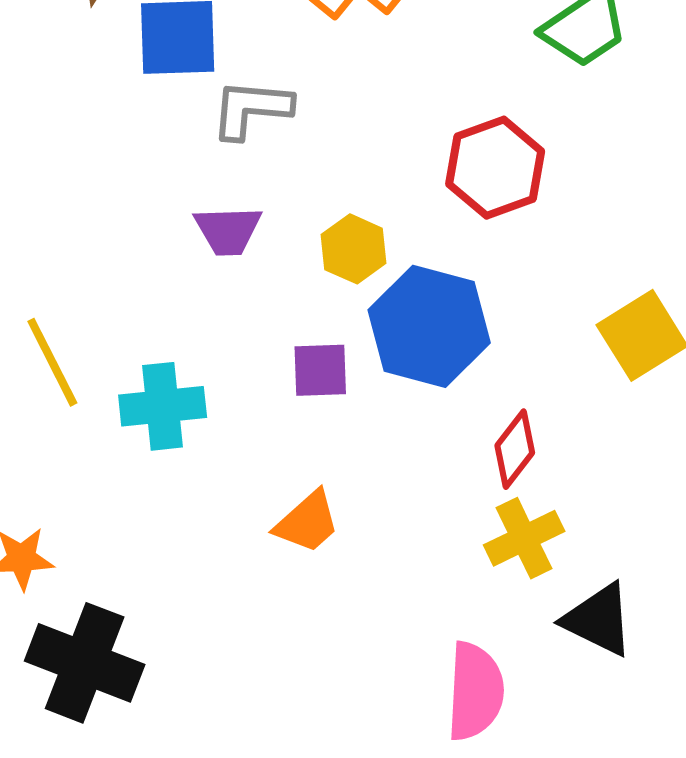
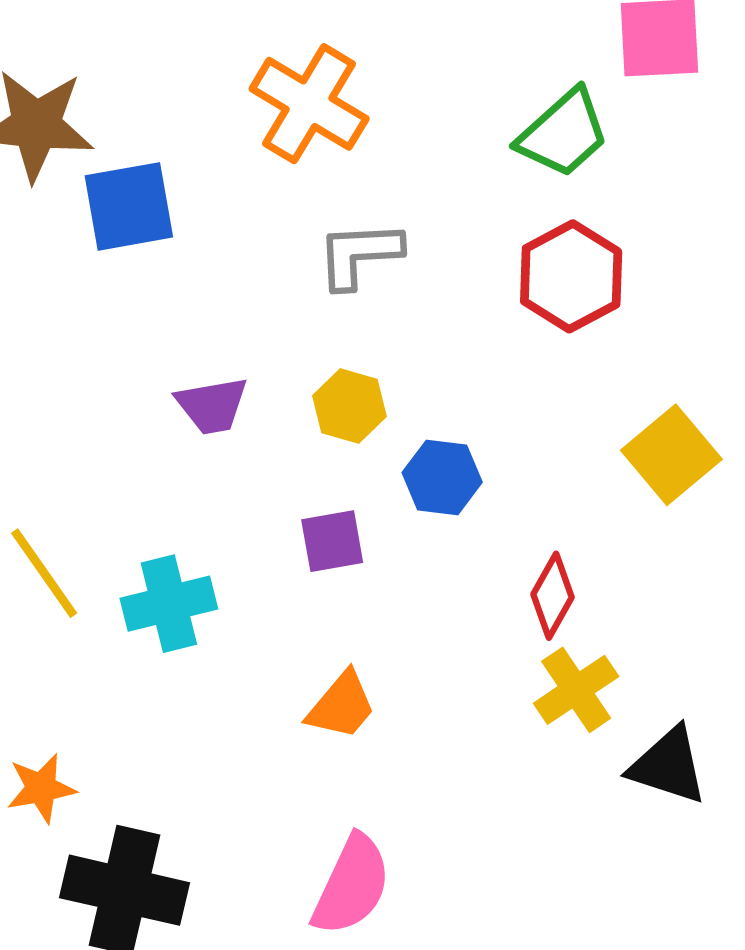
gray L-shape: (251, 109) -> (359, 254), moved
red hexagon: (495, 168) -> (571, 276), moved
blue hexagon: (429, 326) -> (442, 477), size x0.6
pink semicircle: (475, 691) -> (352, 885), moved, turned 30

